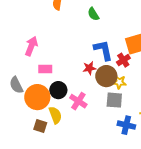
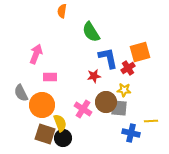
green semicircle: (93, 14) -> (91, 32), moved, size x1.5
brown circle: (106, 76) -> (106, 102), moved
black circle: (58, 90) -> (63, 138), moved
brown square: (40, 126) -> (45, 134), size x1.5

